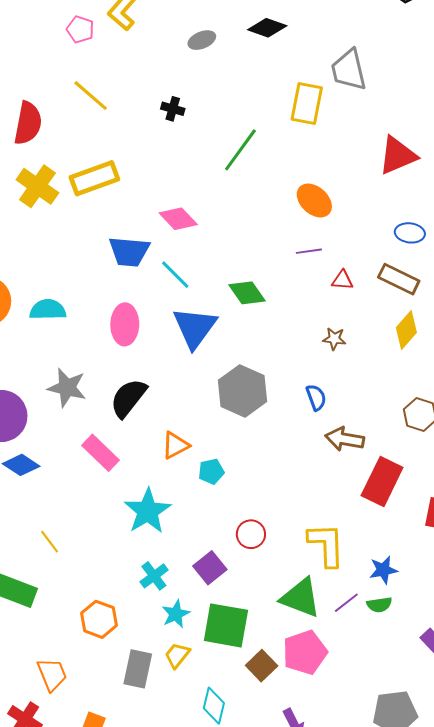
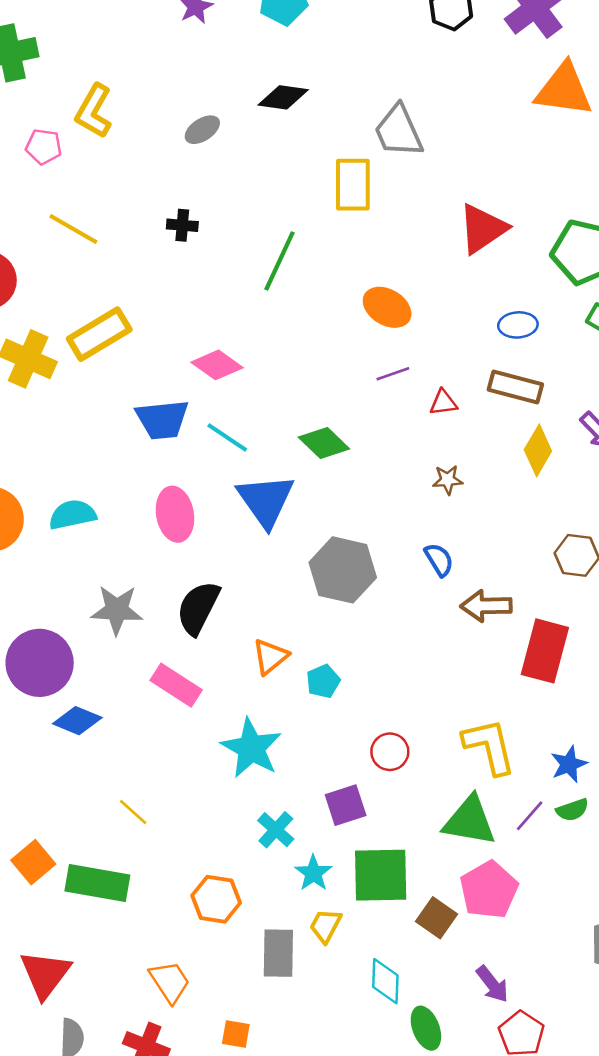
purple square: (210, 568) -> (346, 805), turned 32

